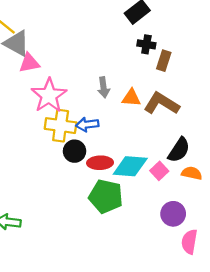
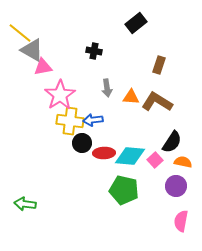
black cross: (146, 44) -> (94, 51), moved
green pentagon: (106, 196) -> (124, 190), moved
purple circle: (173, 214) -> (176, 186), moved

